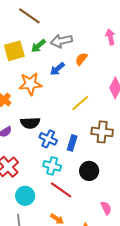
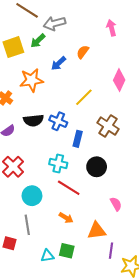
gray arrow: (61, 41) -> (54, 23), moved
brown cross: (102, 132) -> (108, 126), turned 30
blue cross: (48, 139) -> (58, 121), moved

